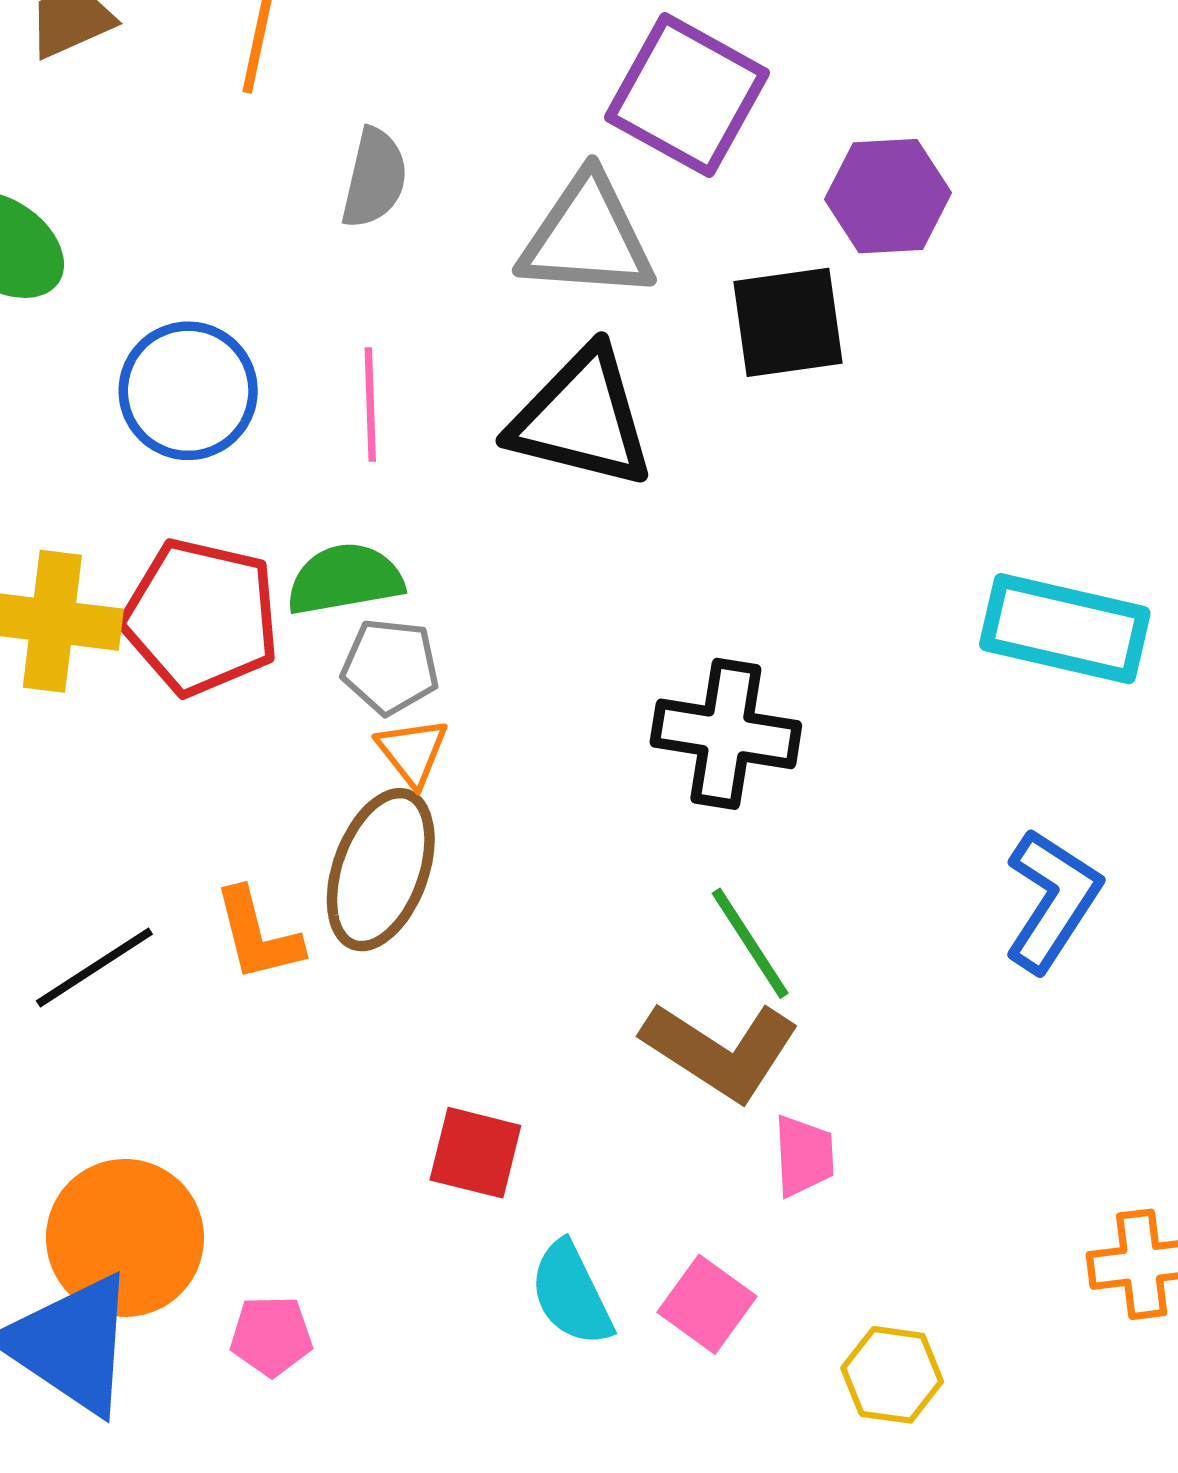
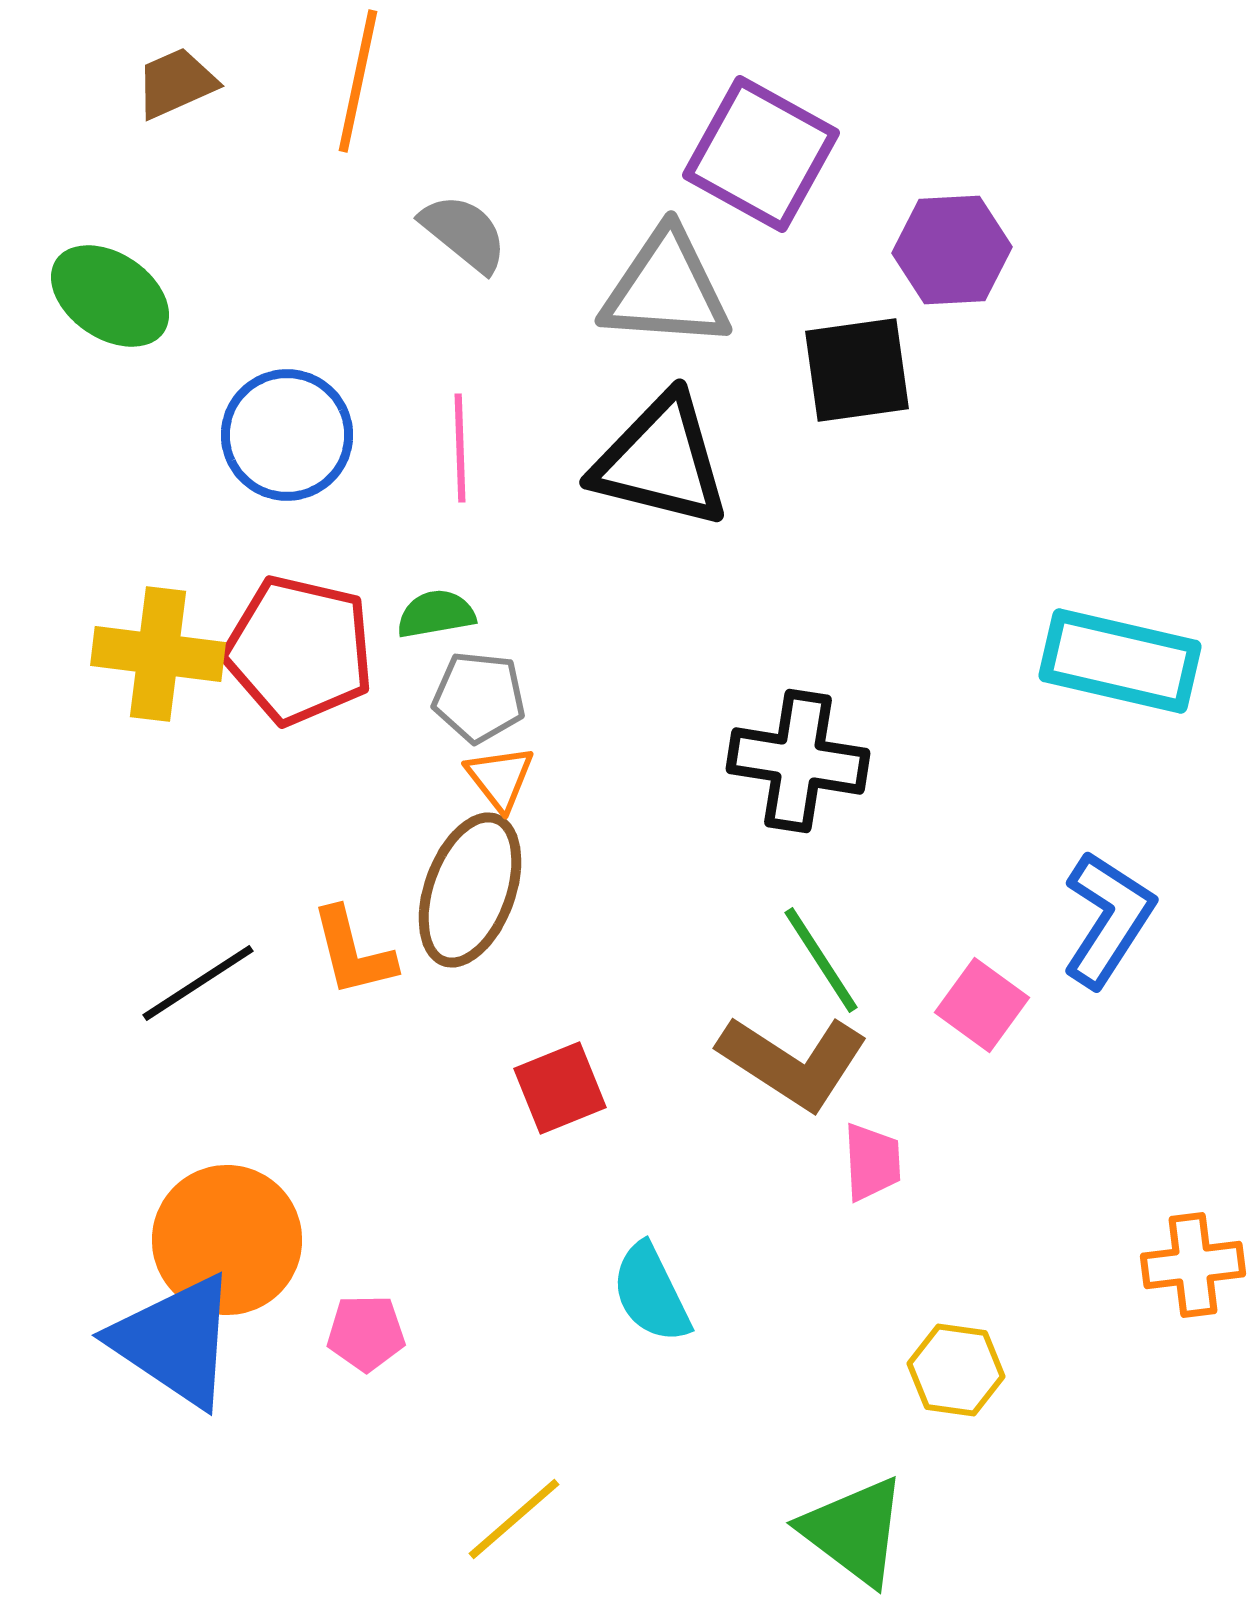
gray semicircle: (374, 178) -> (464, 233), turned -64
green semicircle: (345, 579) -> (436, 614), size x0.7
red square: (475, 1153) -> (560, 1088), moved, turned -36
pink square: (707, 1304) -> (982, 1005), moved

